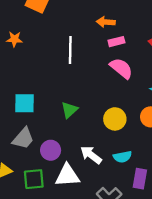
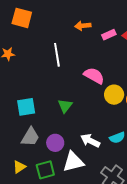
pink rectangle: (116, 42) -> (109, 35), moved
pink semicircle: (121, 68) -> (94, 76), moved
yellow circle: (115, 119) -> (114, 95), moved

